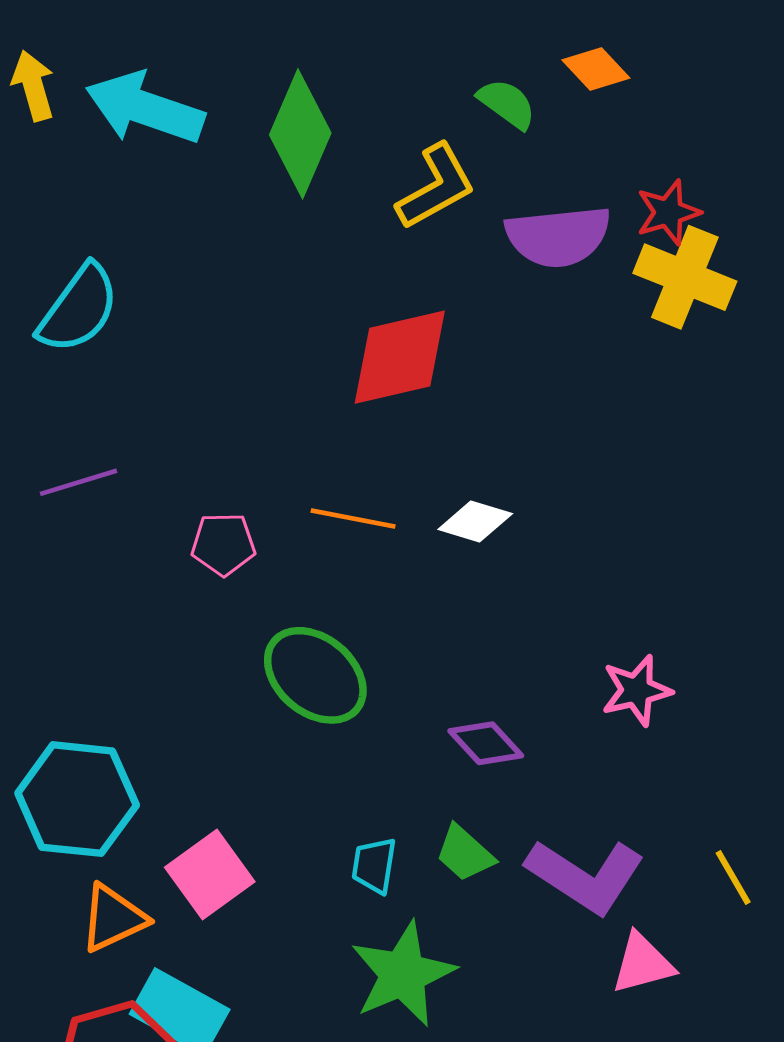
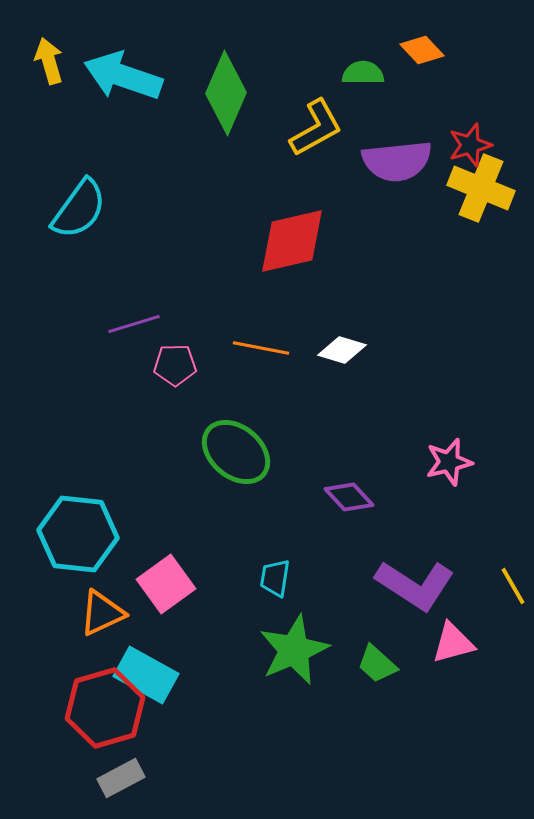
green semicircle: (507, 104) -> (363, 73), turned -36
purple line: (79, 482) -> (134, 324), moved
green trapezoid: (465, 853) -> (377, 664), moved

